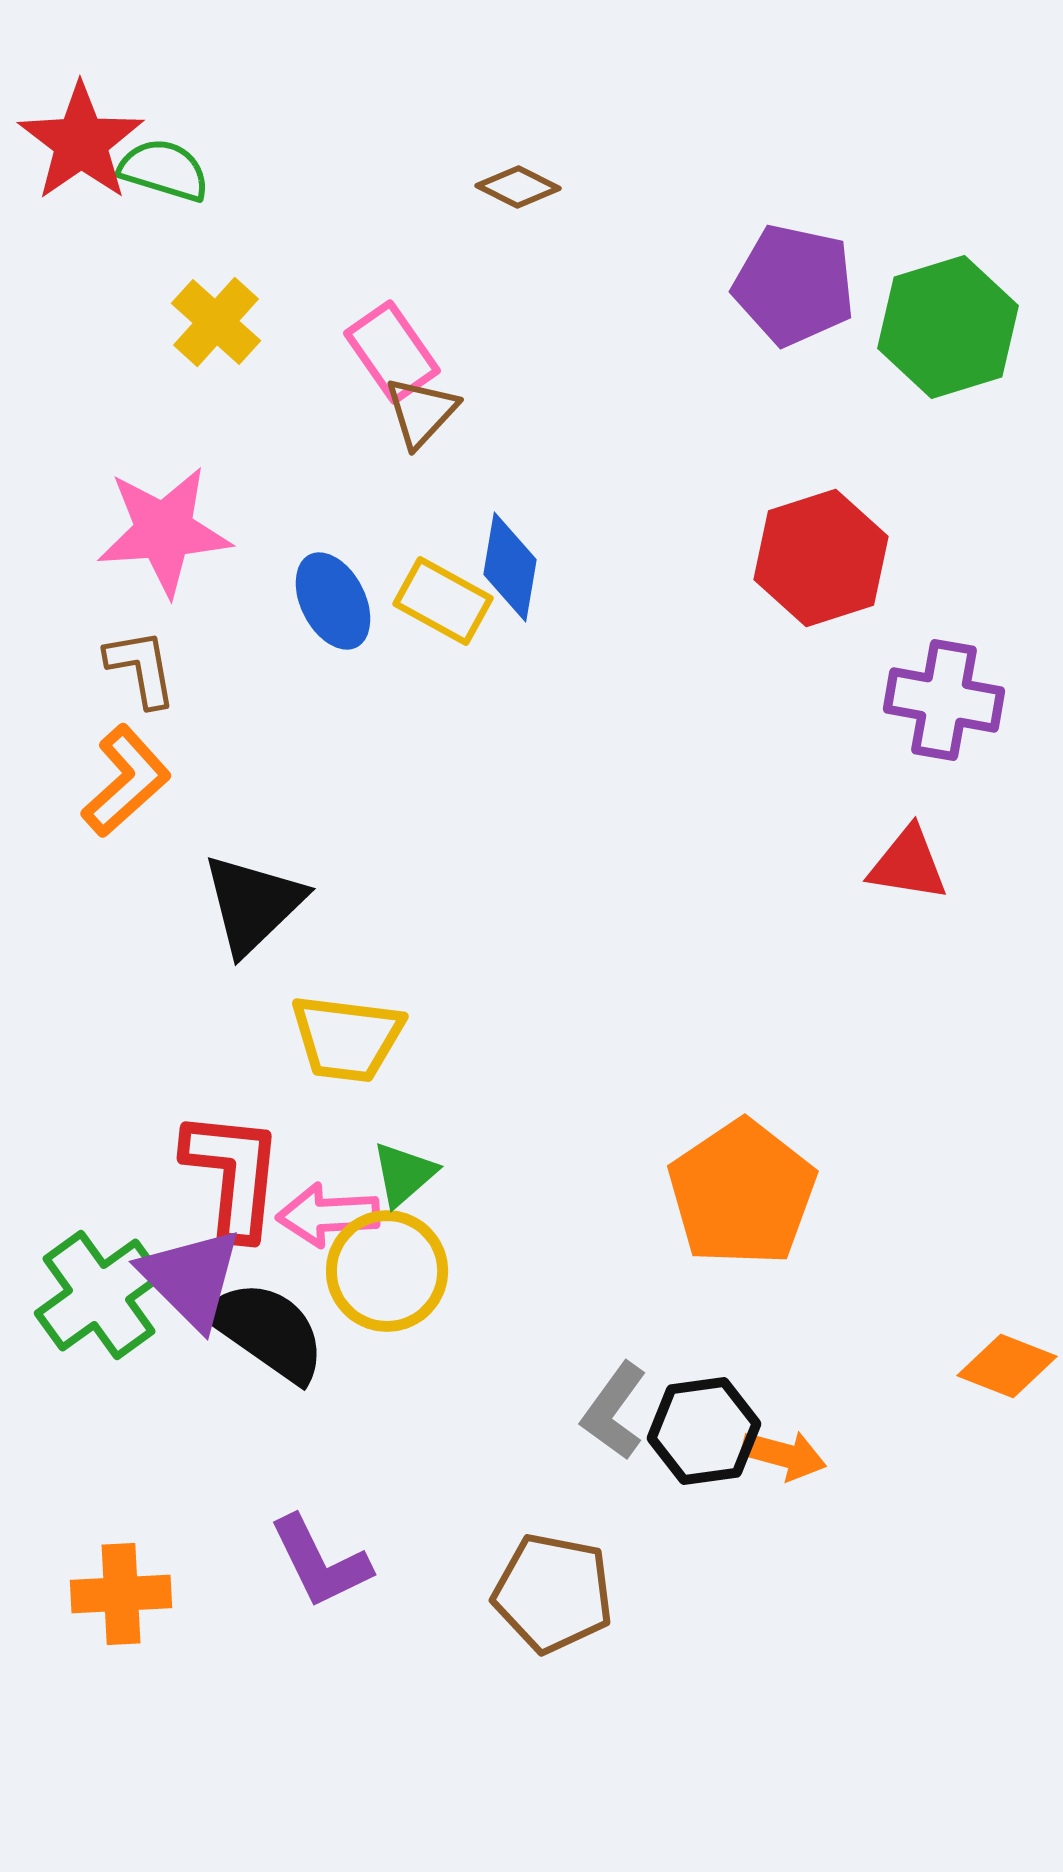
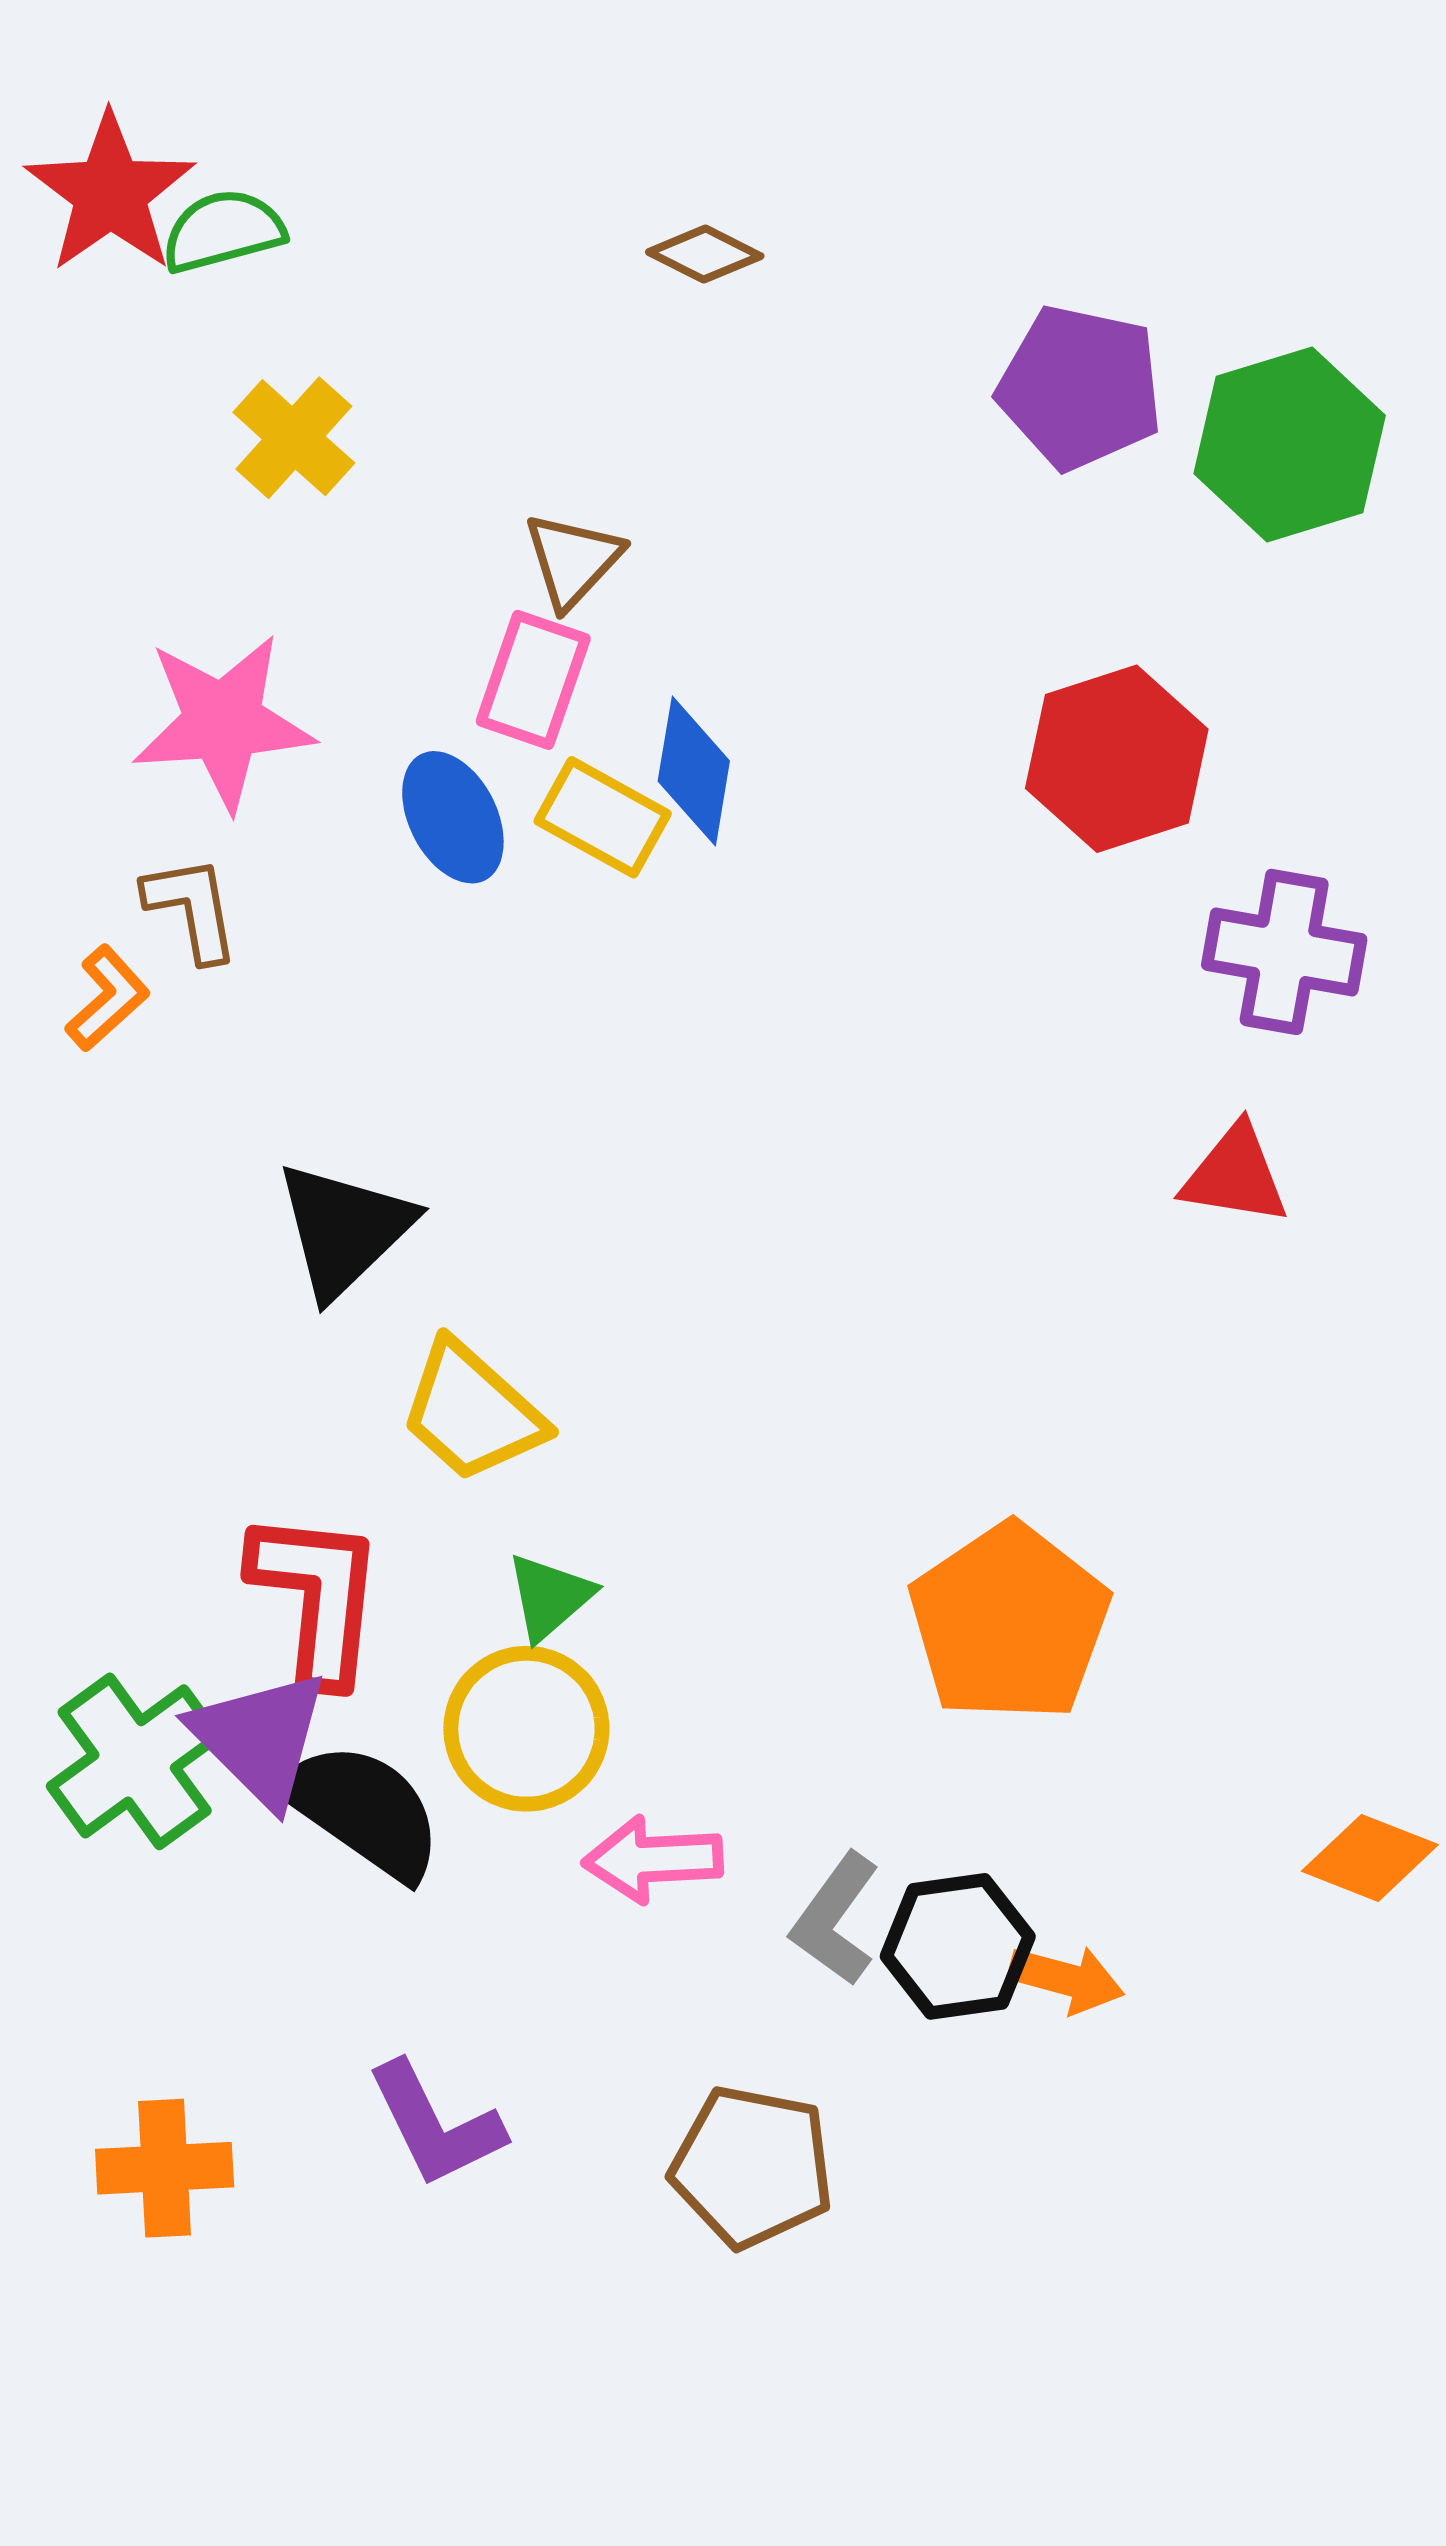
green semicircle: (164, 170) -> (223, 231), turned -32
pink rectangle: (392, 352) -> (533, 680), moved, turned 54
orange L-shape: (126, 781) -> (107, 998), moved, size x0.7
yellow trapezoid: (347, 1038) -> (472, 1412), turned 35
pink arrow: (328, 1215) -> (653, 1859), moved

